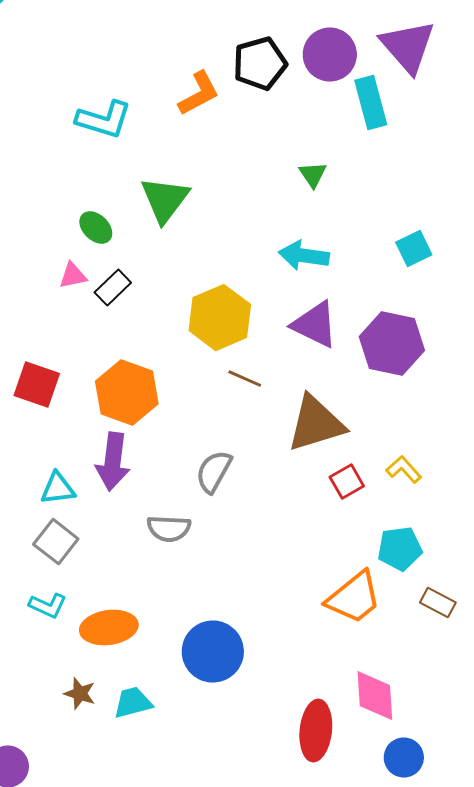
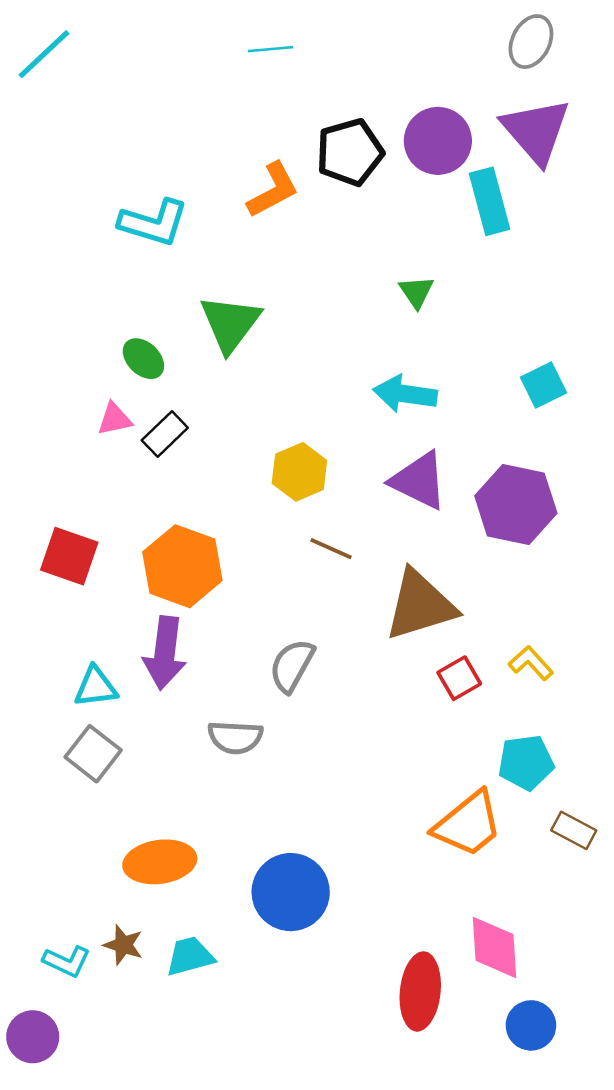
yellow hexagon: (220, 318) -> (299, 472), size x0.7
cyan L-shape: (48, 606) -> (67, 961), moved

